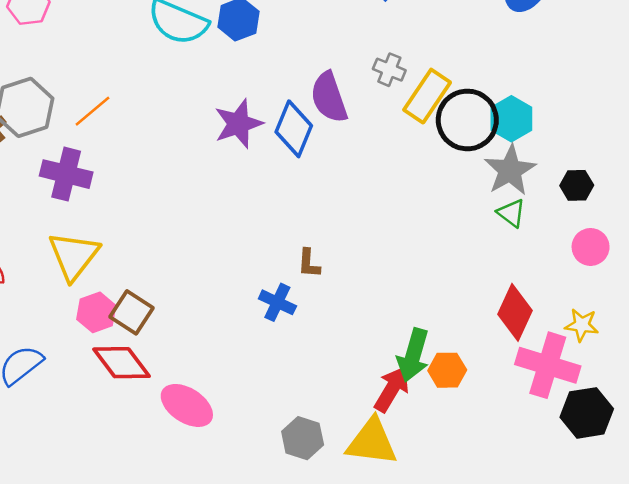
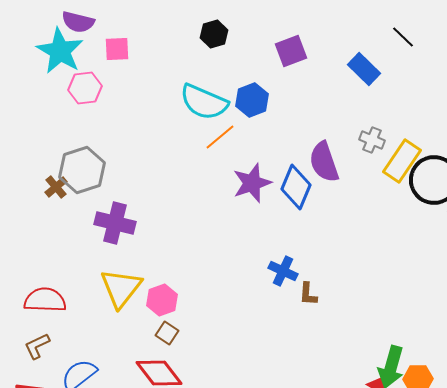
orange line: (93, 111) -> (220, 137), moved
blue cross: (277, 302) -> (283, 271), moved
pink hexagon: (96, 312) -> (162, 300), moved
brown square: (132, 312) -> (167, 333), size x0.7

